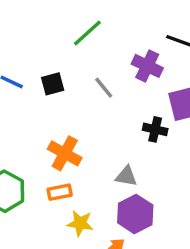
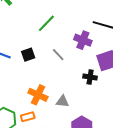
gray triangle: (126, 176) -> (62, 101), moved
orange rectangle: (60, 192) -> (28, 117), moved

